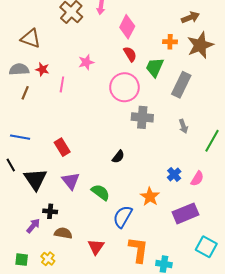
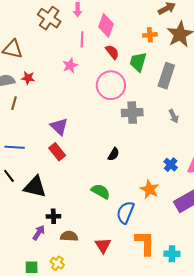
pink line: (62, 84) -> (82, 39), moved
black triangle: (35, 179) -> (35, 187), turned -35
purple triangle: (71, 181) -> (59, 127), moved

